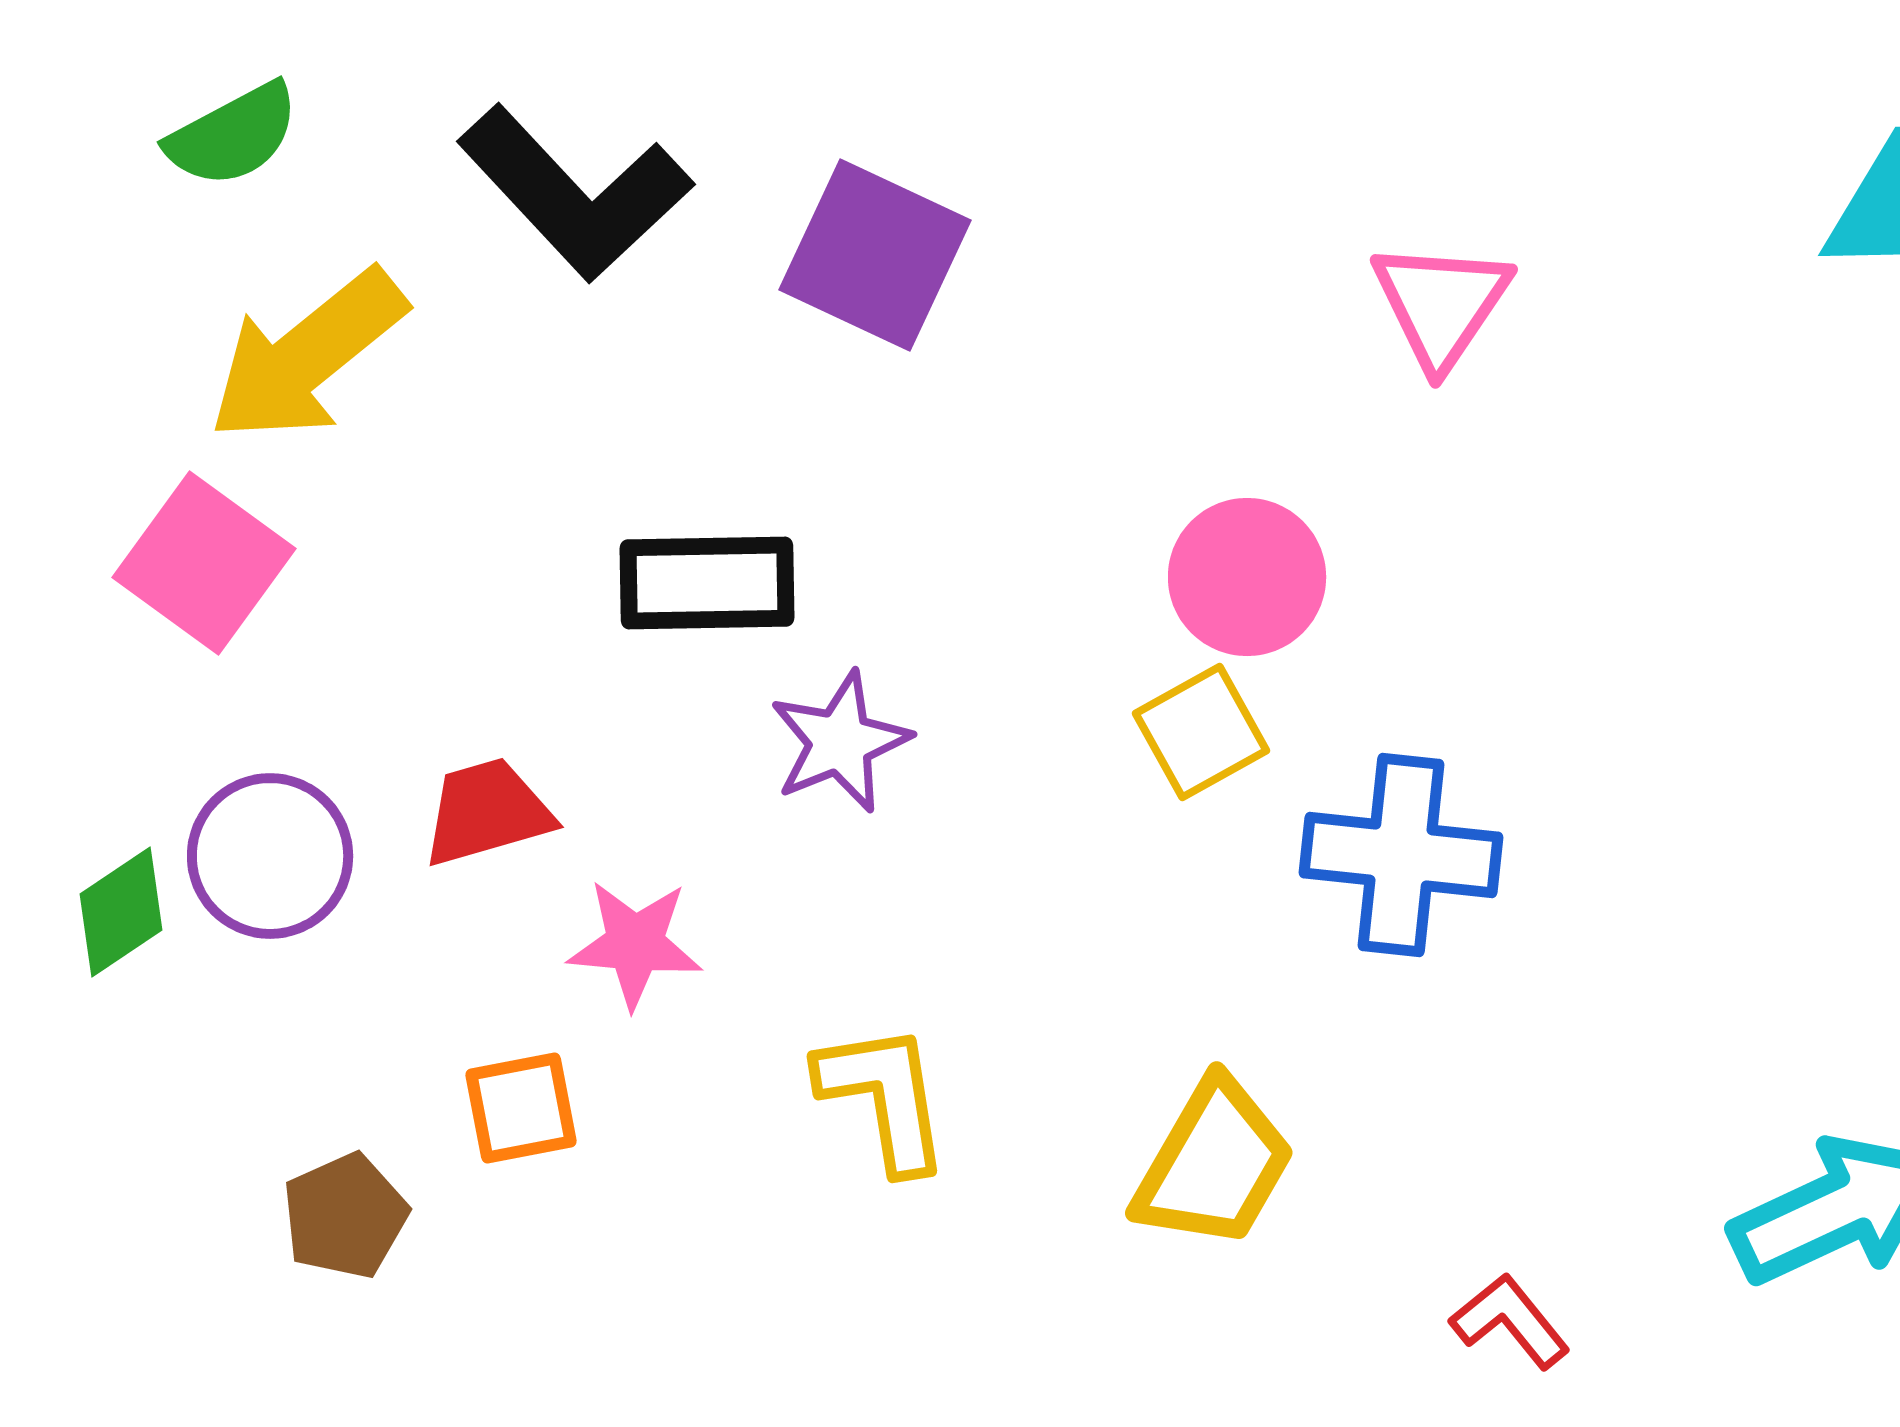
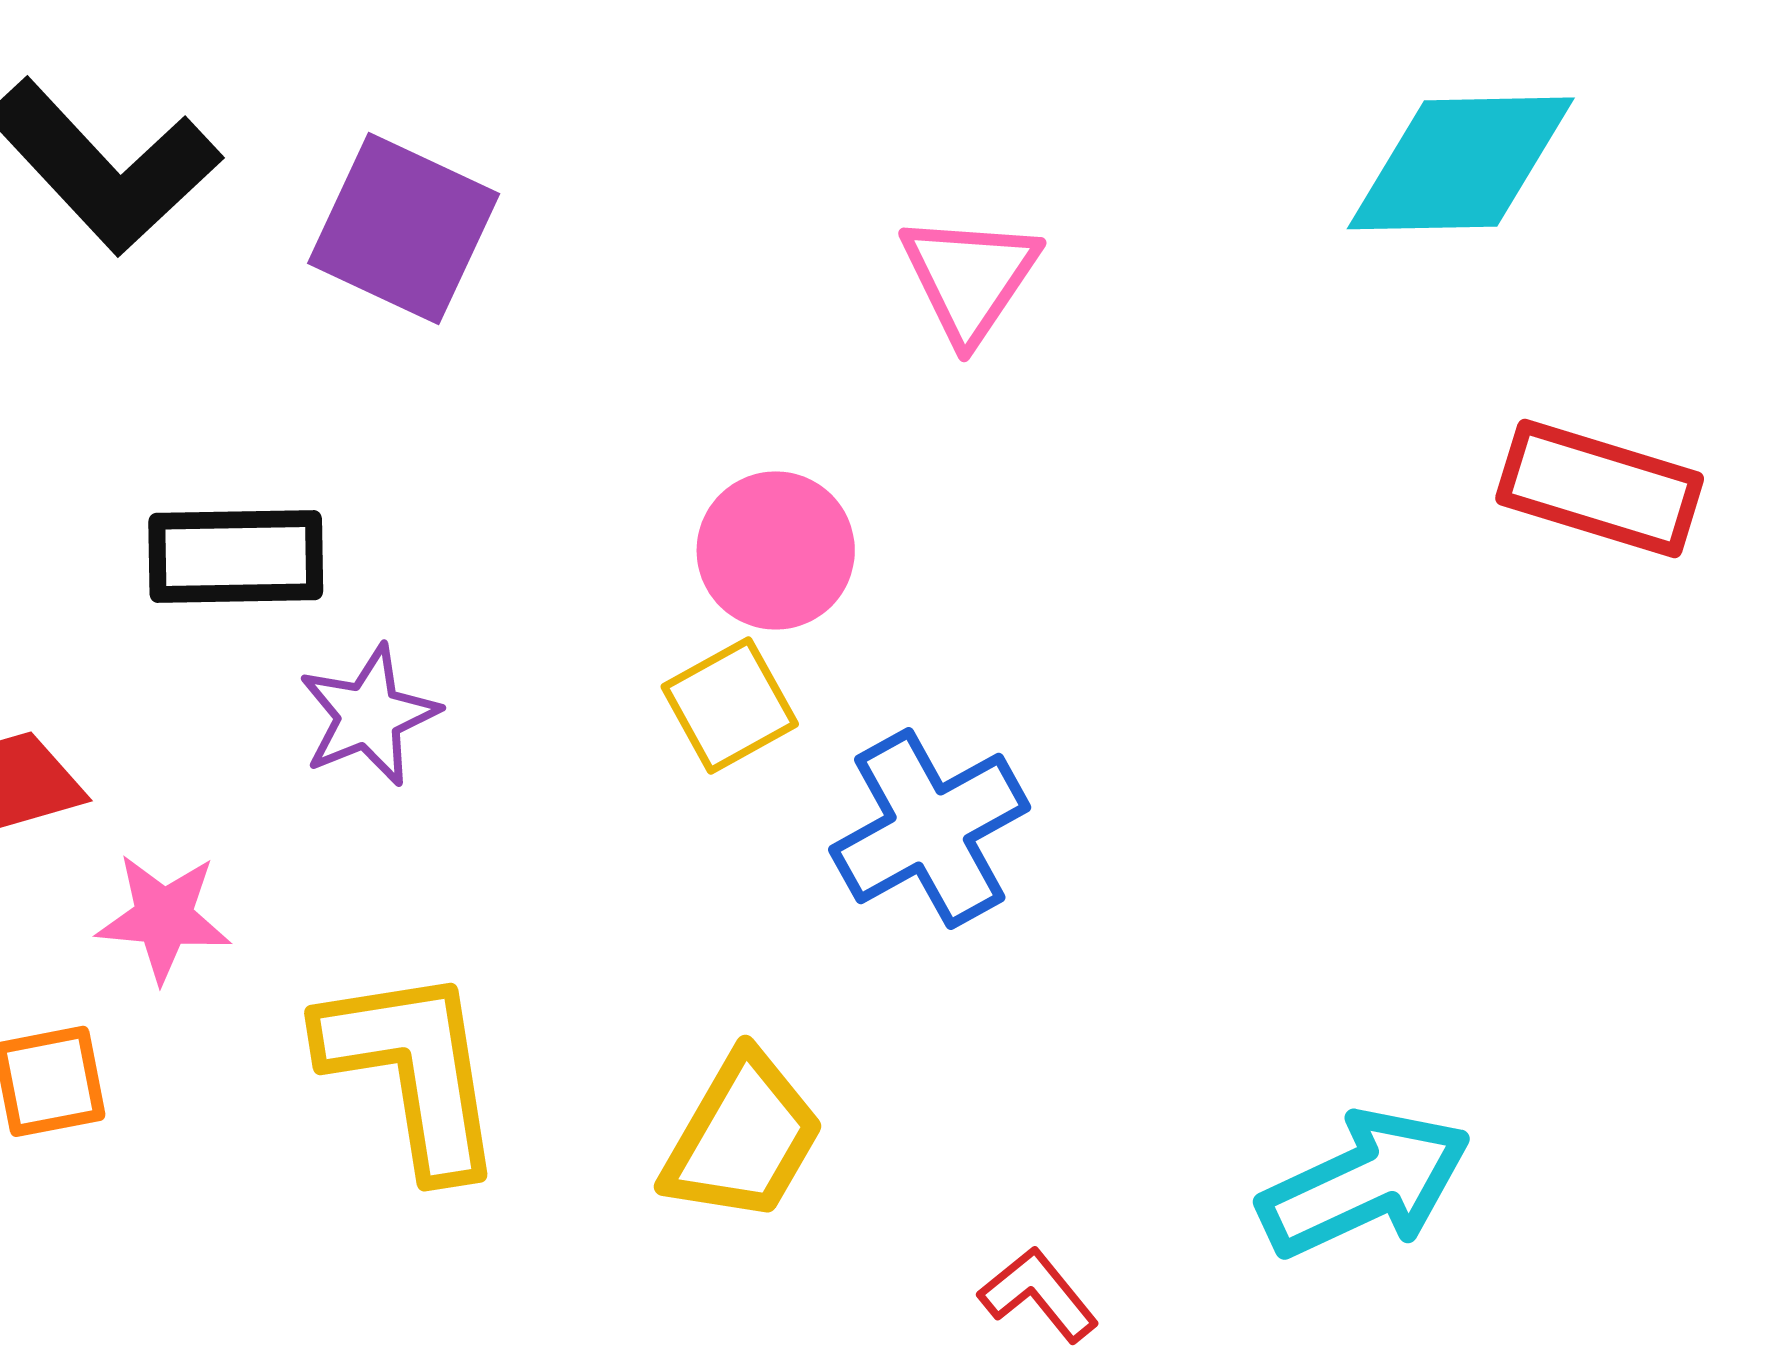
blue cross: (1401, 855) -> (930, 828), turned -35
yellow L-shape: (884, 1097) -> (413, 1070), size x1.4

